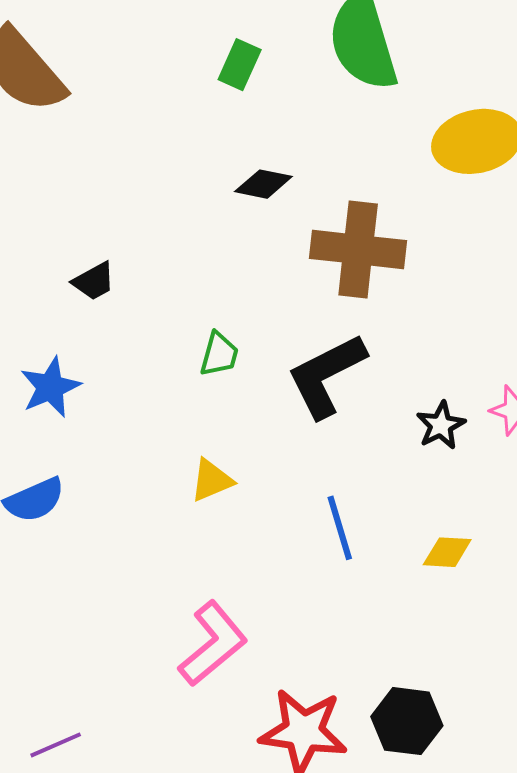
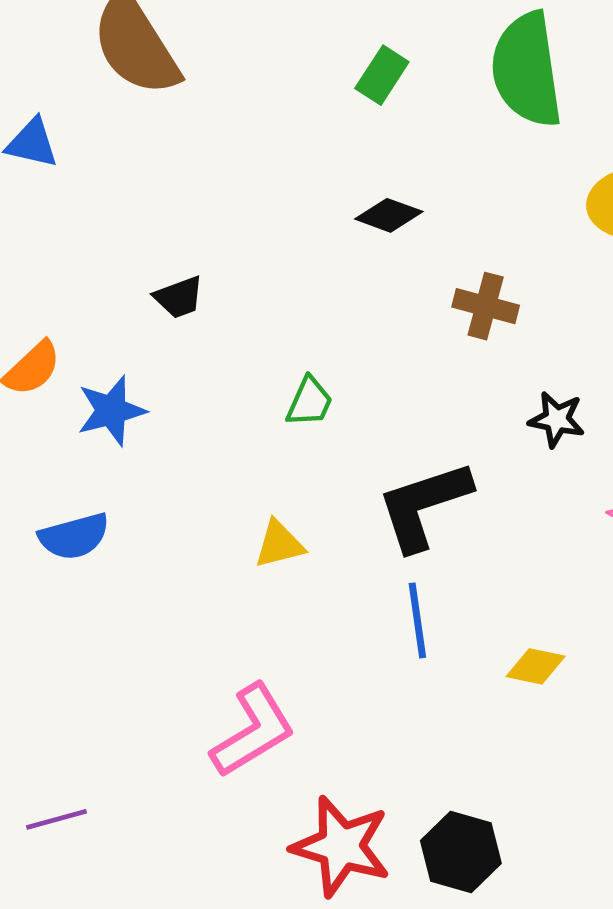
brown cross: (358, 250) -> (486, 306), size x0.6
black L-shape: (326, 376) -> (424, 505), moved
black star: (441, 425) -> (557, 419), moved, turned 30

